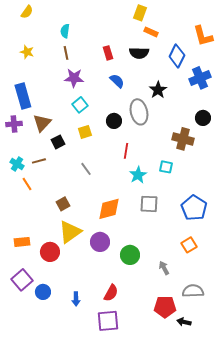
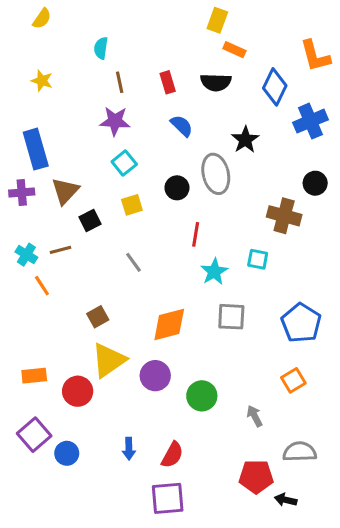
brown line: (66, 53) -> (120, 82), moved
blue arrow: (76, 299) -> (129, 449), moved

